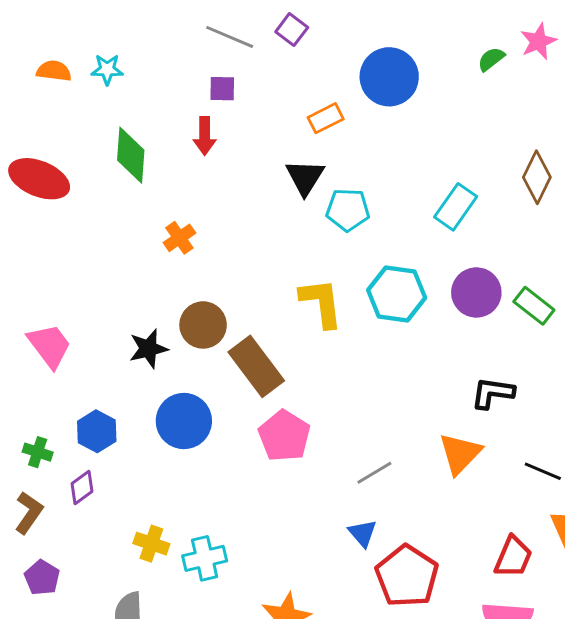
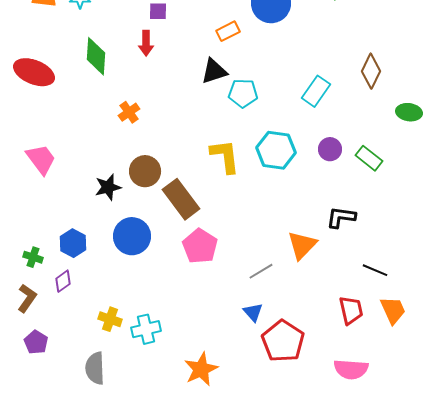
black triangle: (305, 177) -> (214, 71), turned 40
purple circle: (476, 292) -> (330, 149), size x0.7
pink trapezoid: (49, 346) -> (41, 159), moved
orange triangle: (460, 453) -> (302, 245), moved
red trapezoid: (513, 557) -> (351, 310), moved, turned -36

